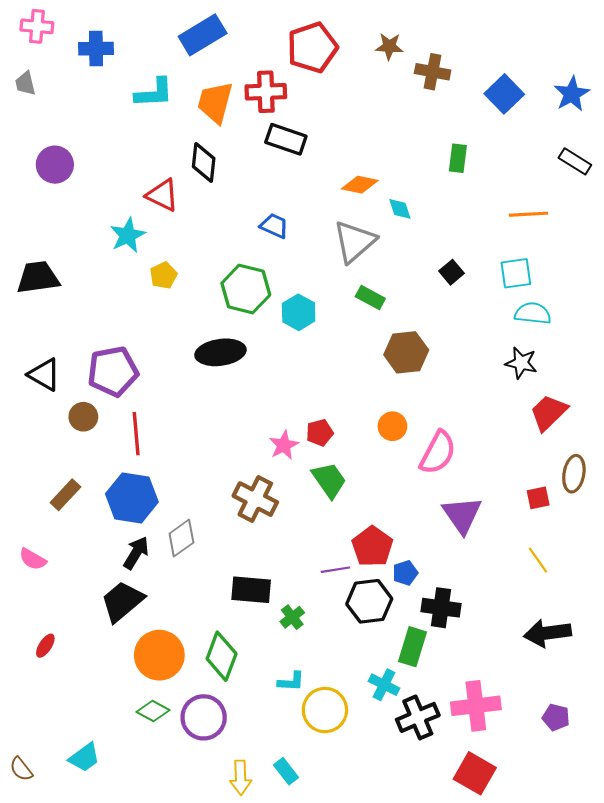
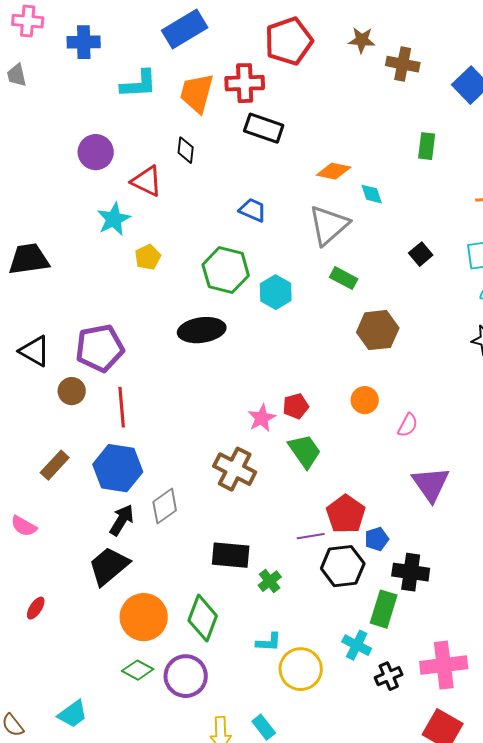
black diamond: (204, 162) -> (186, 150), size x0.7
purple circle: (55, 165) -> (96, 152), moved
pink semicircle: (438, 453) -> (408, 425), size x0.6
black cross: (418, 717) -> (389, 676), size x0.7

